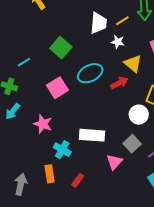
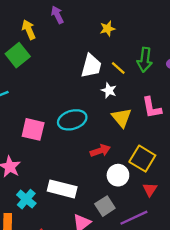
yellow line: (122, 21) -> (118, 68), turned 64
green square: (61, 48) -> (18, 55), moved
red arrow: (119, 83) -> (100, 151), moved
pink square: (57, 88) -> (33, 129), turned 35

